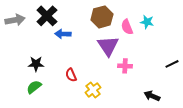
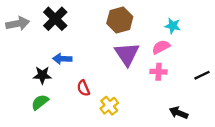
pink semicircle: (127, 27) -> (161, 47), moved, turned 84
blue arrow: (63, 34) -> (62, 59), moved
pink cross: (125, 66) -> (159, 72), moved

